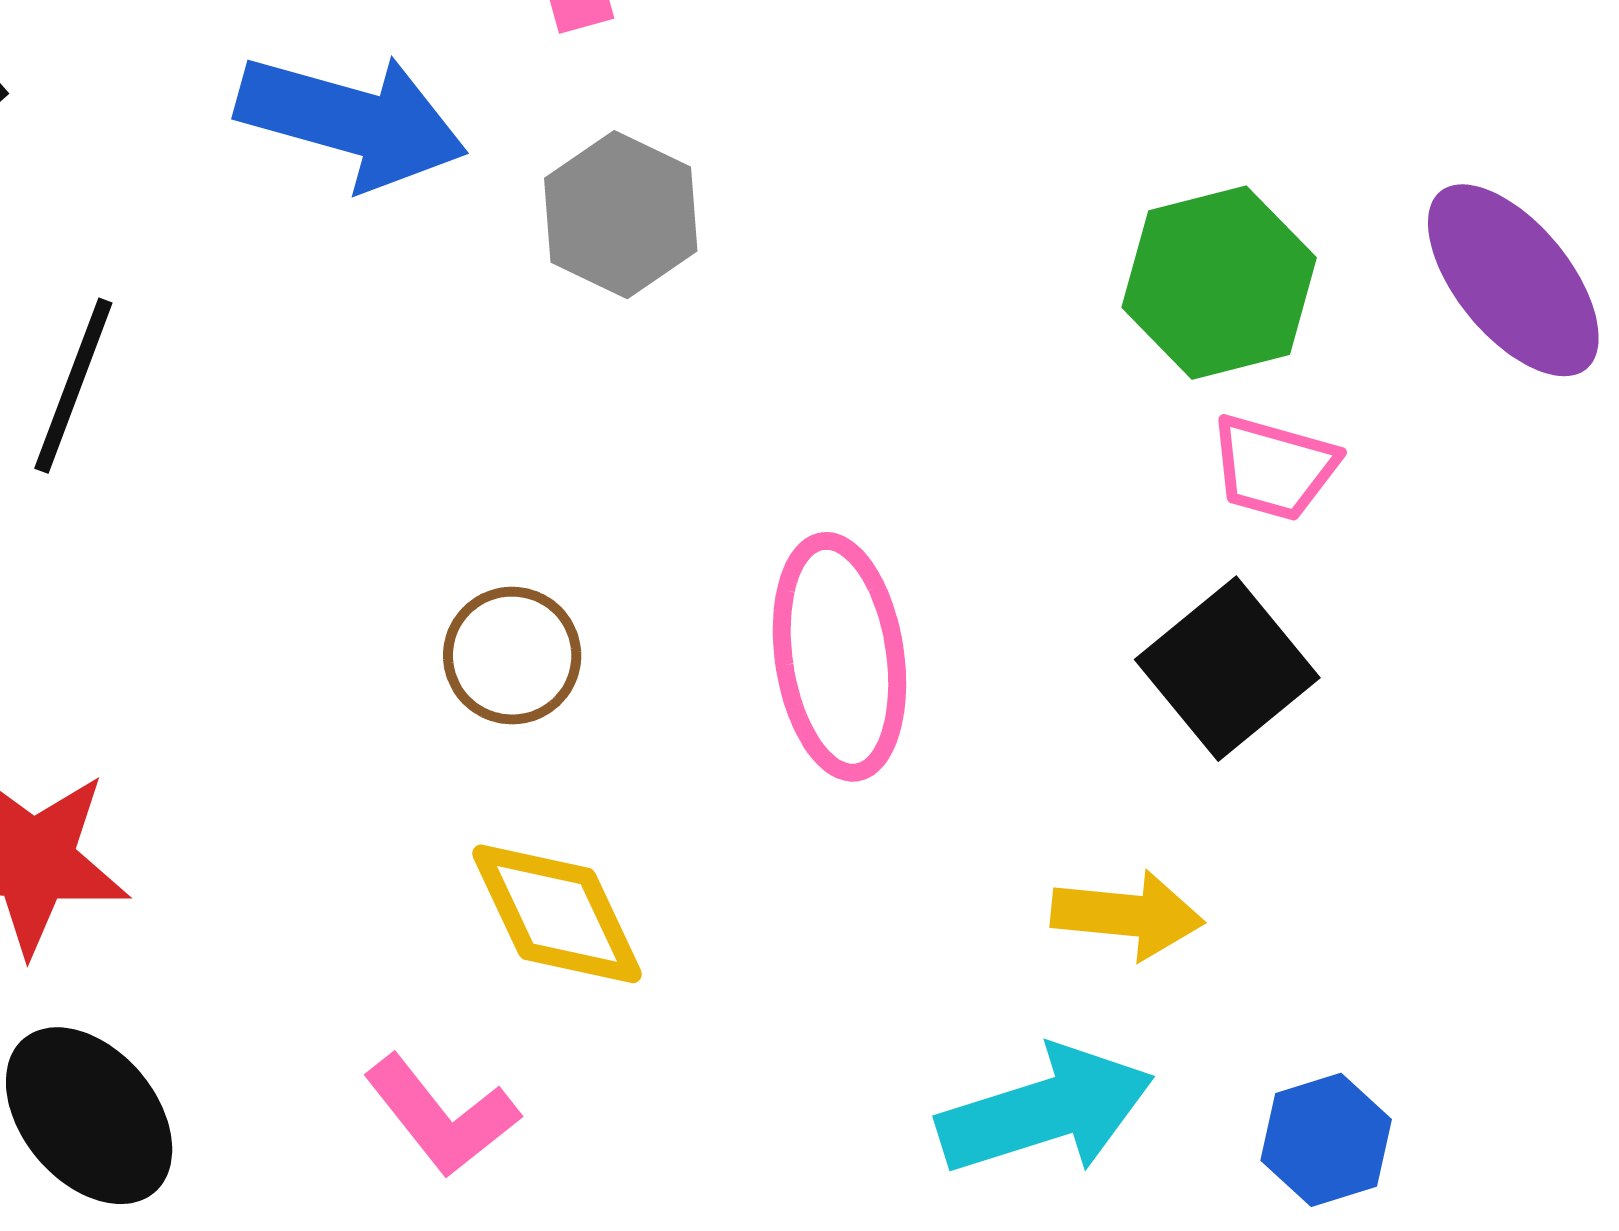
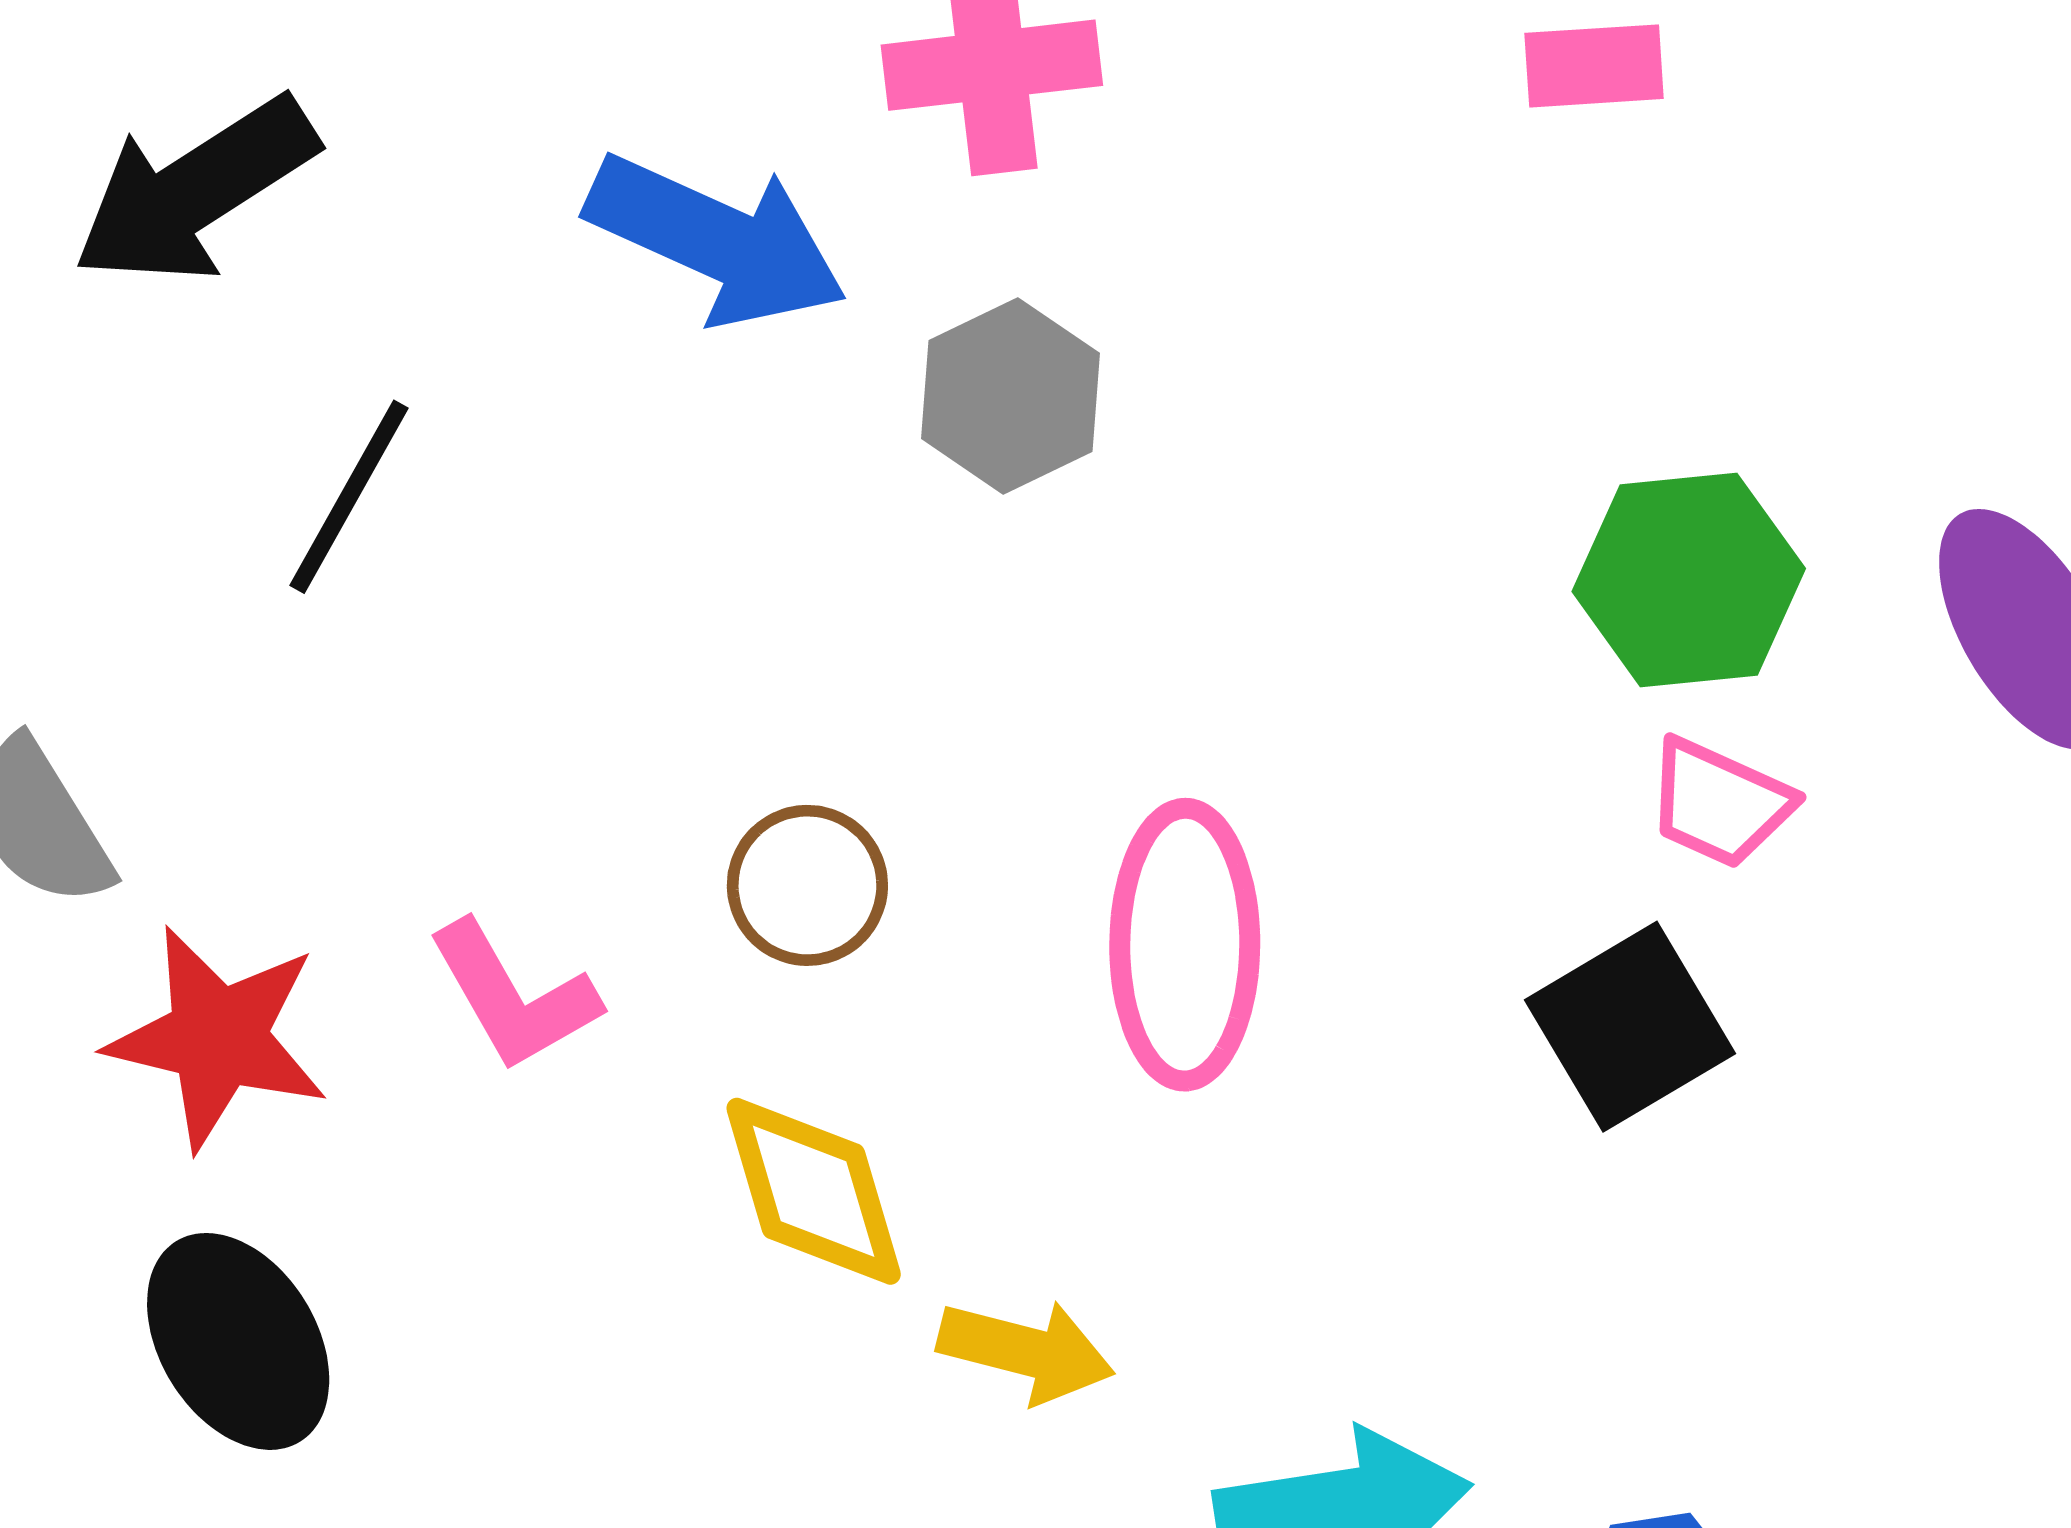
yellow arrow: (1128, 915) -> (1026, 1351), moved
pink L-shape: (441, 1116) -> (513, 996), moved

